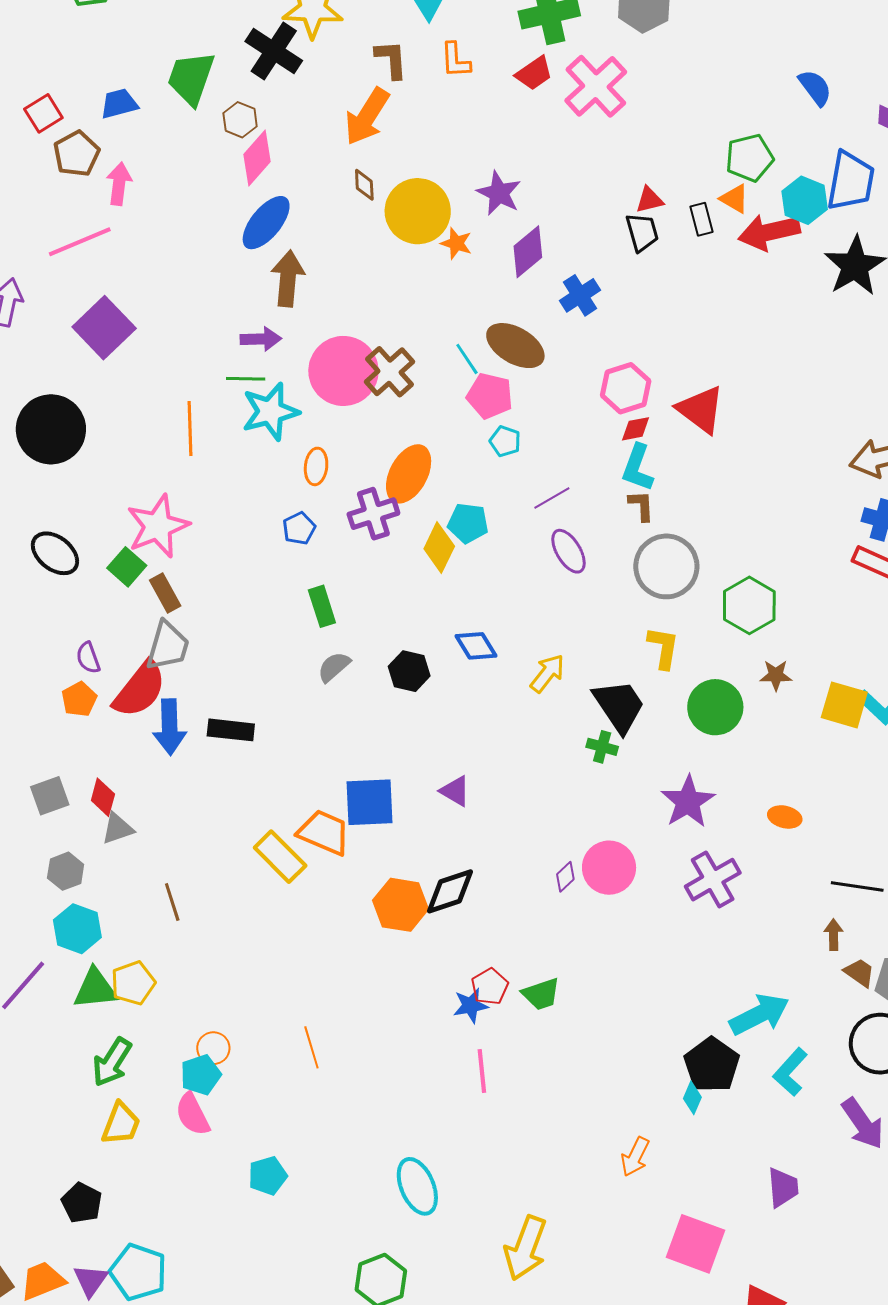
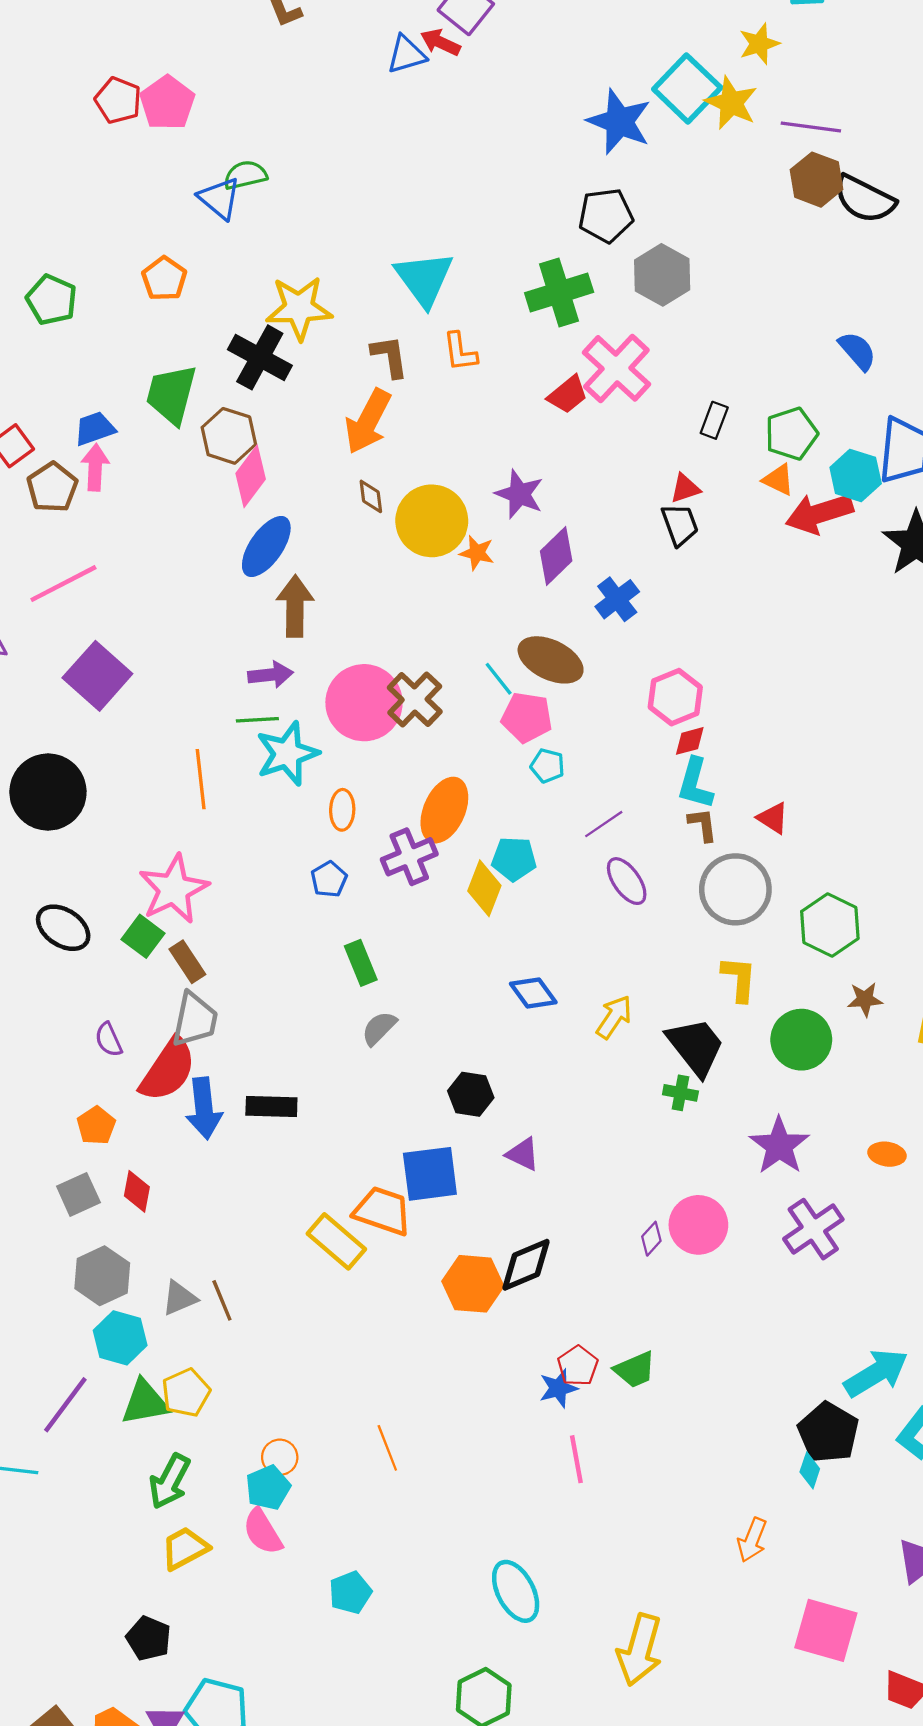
red trapezoid: (534, 73) -> (568, 395), moved
brown hexagon: (240, 120) -> (229, 436), size x1.4
pink arrow: (119, 184) -> (95, 467), moved
black rectangle: (701, 219) -> (714, 420), moved, turned 40
red triangle: (701, 410) -> (773, 818), moved, size x0.6
black hexagon: (409, 671) -> (471, 1094), moved
orange pentagon: (79, 699) -> (96, 1126), moved
gray triangle: (118, 829) -> (179, 1298), moved
gray hexagon: (66, 871) -> (102, 1276), size x1.4
yellow trapezoid: (121, 1124) -> (185, 1548), turned -135

